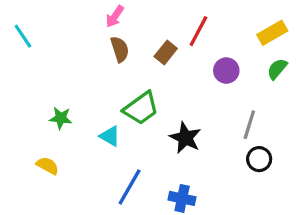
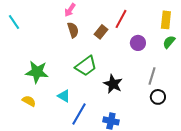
yellow rectangle: (272, 33) -> (166, 20), turned -54
green star: (61, 118) -> (37, 72), size x1.6
cyan triangle: (110, 136) -> (64, 96), moved

